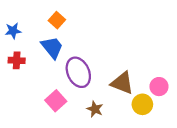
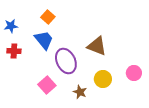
brown triangle: (122, 83) -> (97, 46), moved
yellow circle: (142, 104) -> (103, 79), moved

